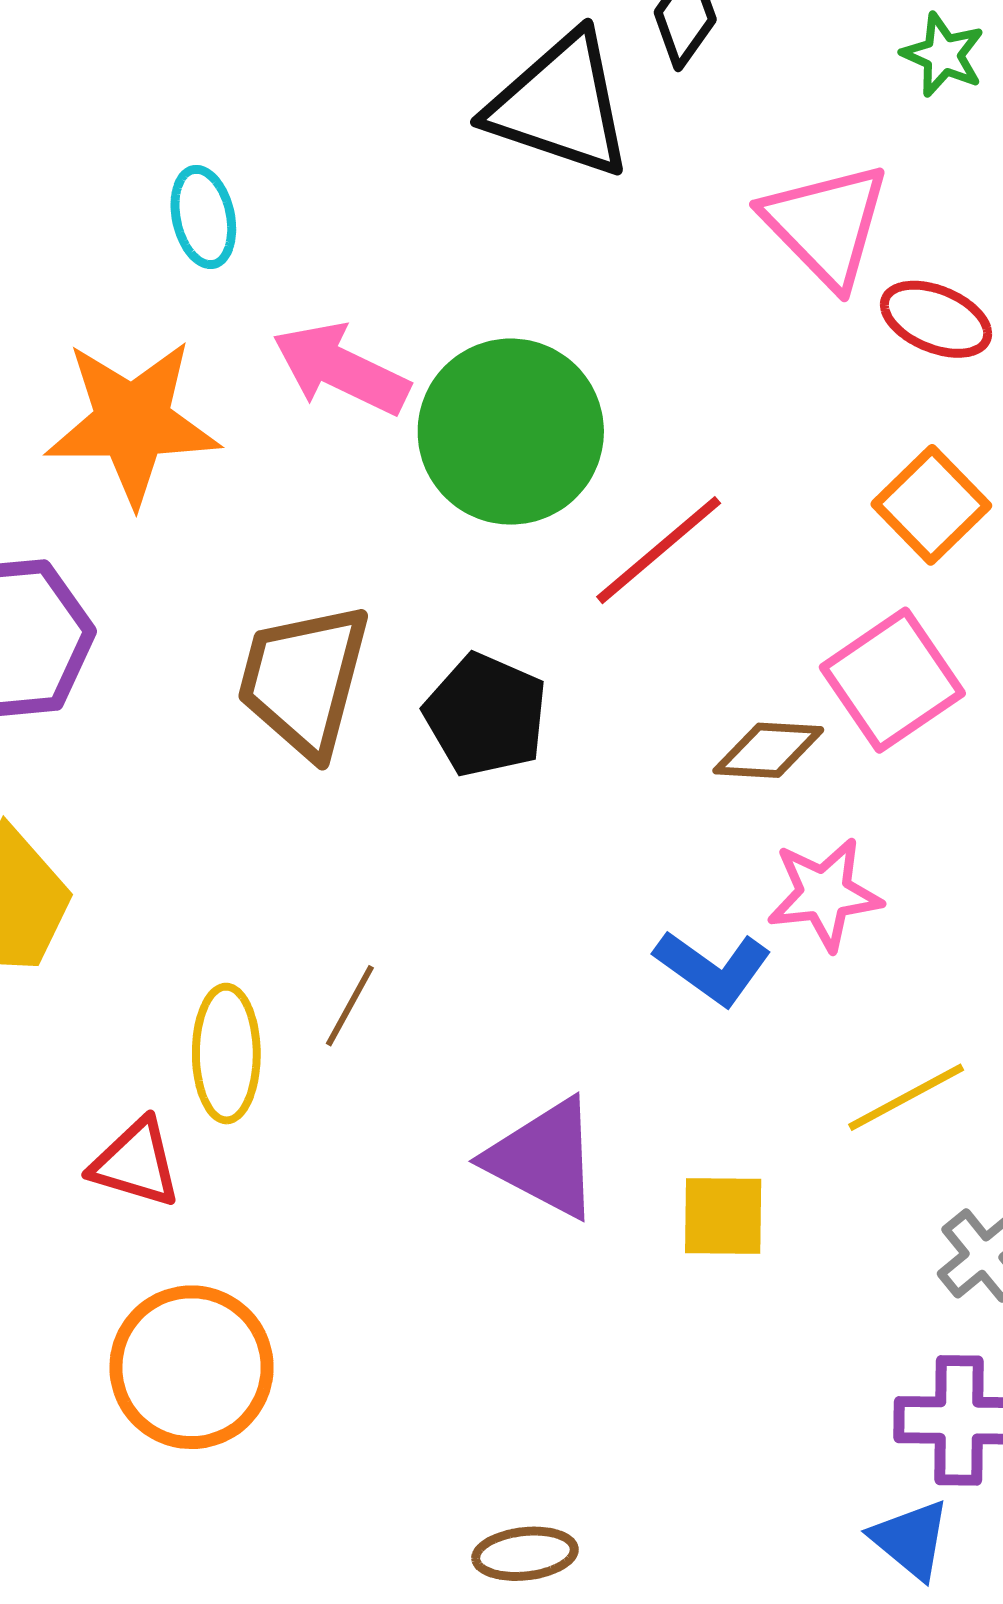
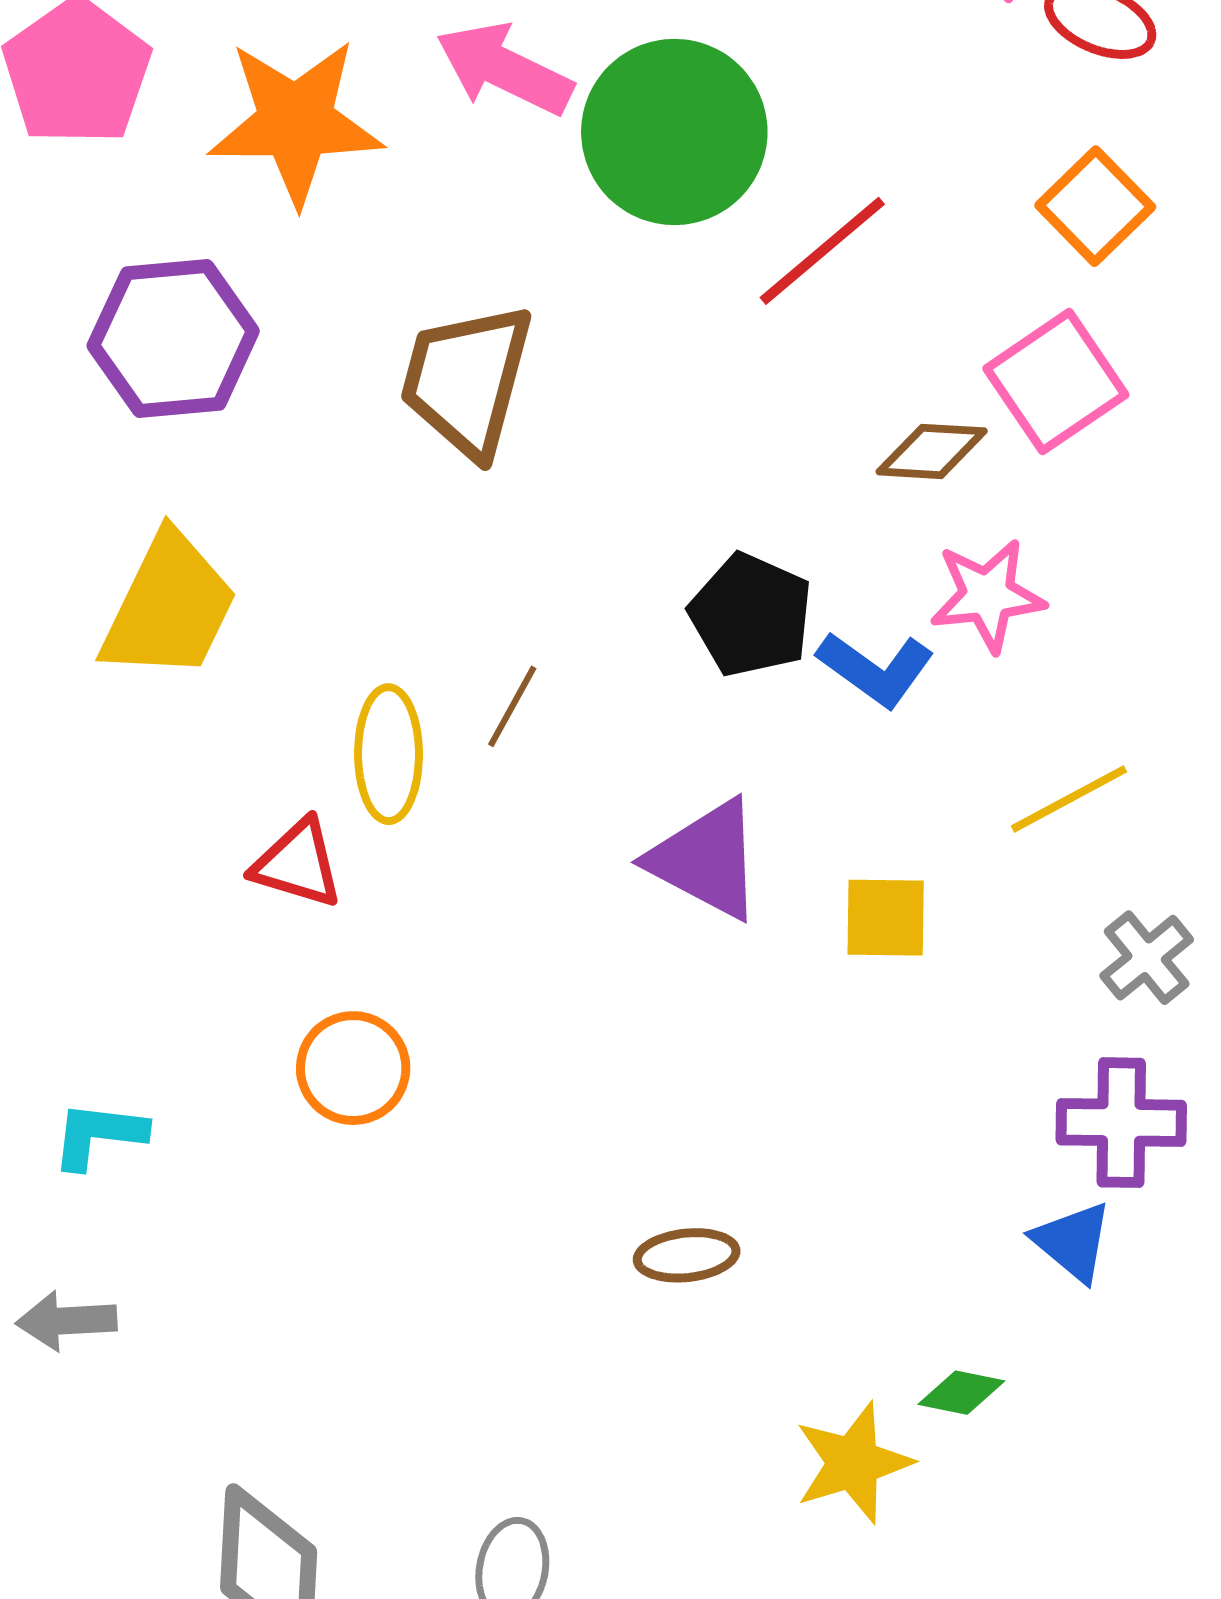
black pentagon: (486, 715) -> (751, 615), moved
orange circle: (192, 1367) -> (353, 1068), size x0.7

